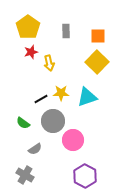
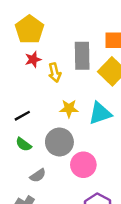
gray rectangle: (66, 31) -> (82, 56), moved, size x1.6
black line: (41, 99) -> (22, 116), moved

